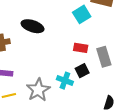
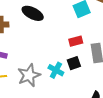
red rectangle: (81, 48) -> (76, 41), turned -32

